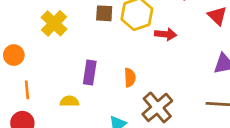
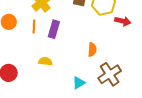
purple rectangle: (90, 72) -> (54, 29), moved
orange line: (27, 90) -> (34, 27), moved

